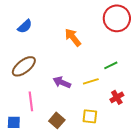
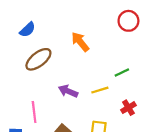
red circle: (117, 18) -> (128, 21), size x0.7
brown ellipse: (24, 66) -> (38, 59), moved

